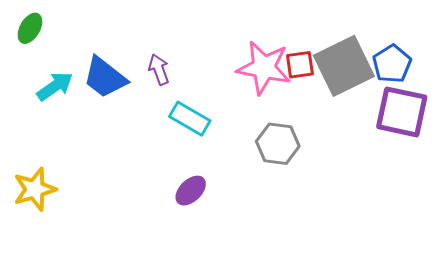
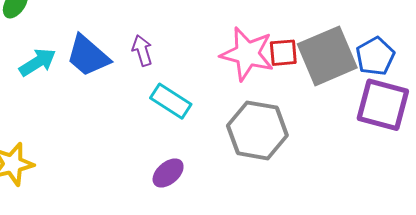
gray hexagon: (278, 144) -> (257, 130), size x1.4

